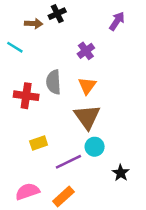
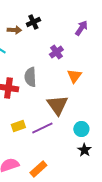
orange triangle: (87, 86) -> (74, 76), moved
cyan circle: (95, 147) -> (81, 129), moved
purple line: (68, 162) -> (42, 128), moved

